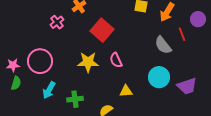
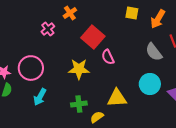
pink semicircle: (116, 60) -> (108, 57), moved
yellow triangle: (126, 91) -> (117, 98), size x1.5
green cross: (75, 99) -> (79, 104), moved

